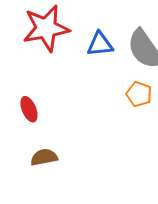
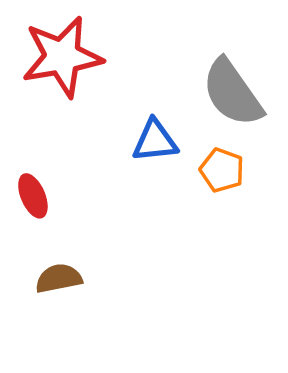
blue triangle: (100, 44) -> (155, 141), moved

